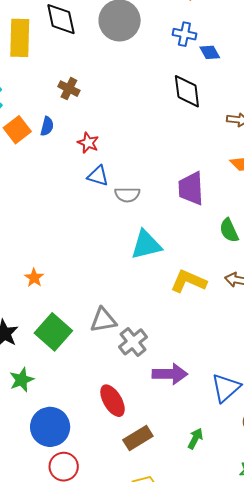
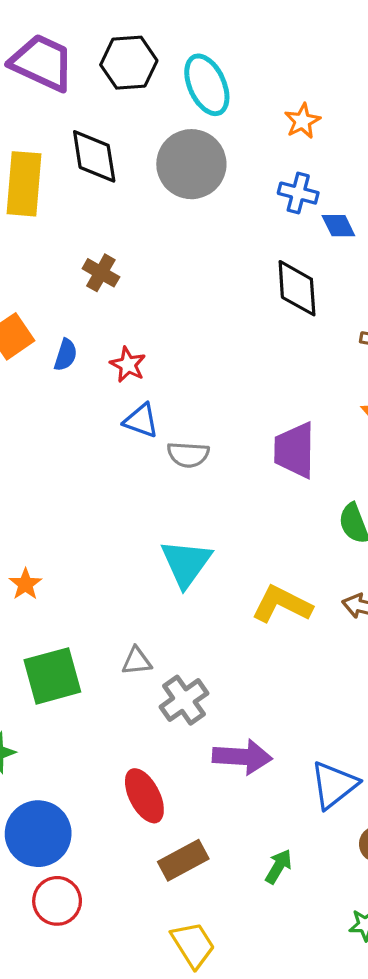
blue semicircle: (47, 126) -> (66, 355), moved
cyan triangle: (146, 245) -> (186, 563), moved, turned -44
gray triangle: (103, 320) -> (137, 661), size x0.7
green square: (53, 332) -> (52, 676), turned 30

